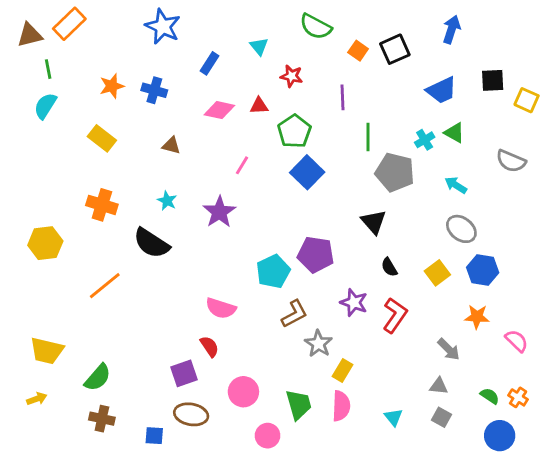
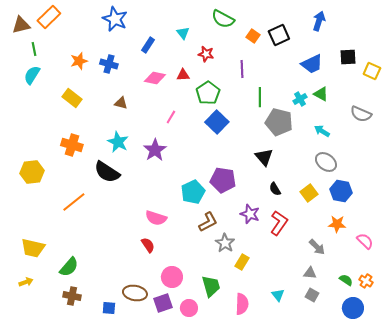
cyan star: (167, 201) -> (118, 142), size x1.5
purple square: (184, 373) -> (163, 303), moved
pink semicircle: (341, 406) -> (242, 304), moved

